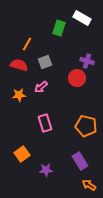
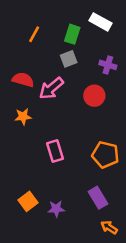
orange line: (27, 44) -> (34, 34), moved
purple cross: (87, 61) -> (108, 65), moved
gray square: (45, 62) -> (69, 59), moved
pink arrow: (41, 87) -> (51, 88), moved, size x1.5
orange square: (22, 154) -> (28, 201), moved

